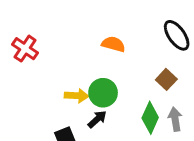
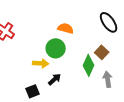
green circle: (103, 93) -> (56, 48), moved
green diamond: (150, 118) -> (89, 65), moved

